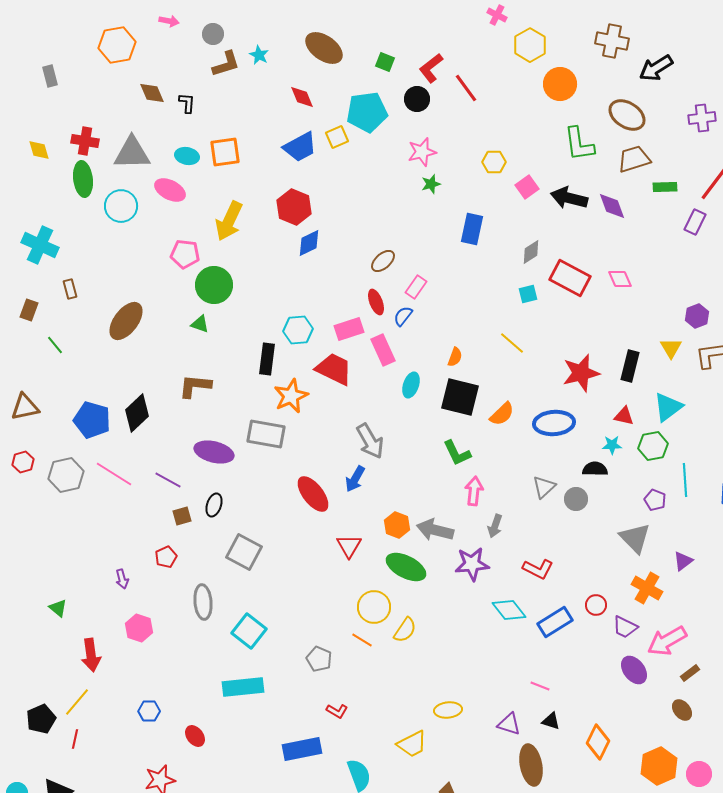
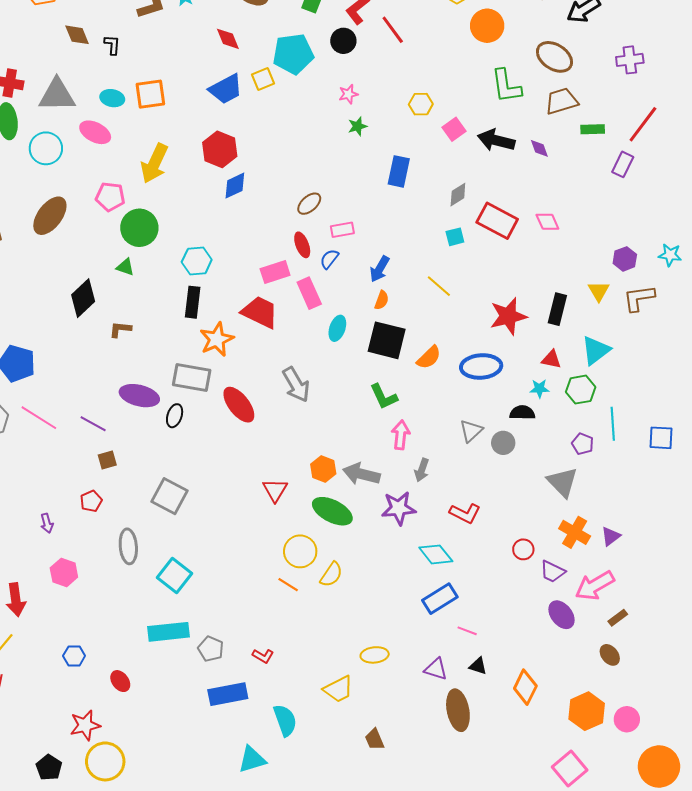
pink star: (422, 152) -> (348, 94), size x0.7
purple diamond: (612, 206) -> (539, 148), size x0.7
pink rectangle: (416, 287) -> (342, 230), turned 45
brown ellipse: (126, 321) -> (50, 216), moved
cyan hexagon: (298, 330) -> (197, 261), moved
brown L-shape: (195, 386) -> (120, 329), size x0.7
black diamond: (137, 413) -> (83, 298), moved
blue arrow: (355, 479) -> (380, 269), moved
red ellipse: (313, 494) -> (239, 405), moved
black ellipse: (214, 505) -> (175, 416), moved
purple triangle: (683, 561) -> (611, 536), moved
blue rectangle: (555, 622) -> (440, 599), moved
gray pentagon: (319, 659) -> (211, 649), moved

